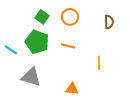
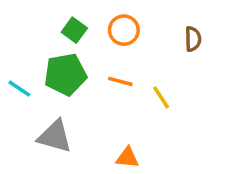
green pentagon: (37, 42) -> (65, 74), turned -30
yellow line: (99, 63) -> (161, 97), moved, turned -32

